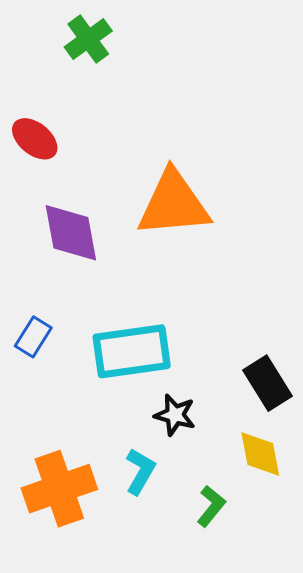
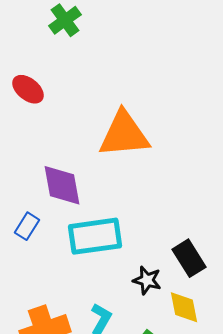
purple diamond: (71, 233) -> (62, 185), moved
black star: (175, 415) -> (147, 280), moved

